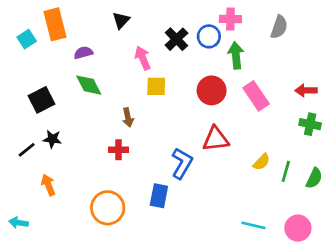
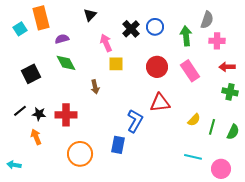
pink cross: (230, 19) -> (217, 41), moved
green arrow: (236, 55) -> (186, 36), moved
black star: (52, 139) -> (39, 114), moved
red cross: (118, 150) -> (66, 115), moved, size x1.5
cyan line: (253, 225) -> (193, 157), moved

